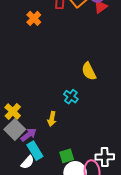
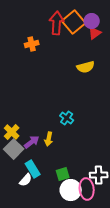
orange cross: (34, 18) -> (32, 44), turned 32
yellow semicircle: (89, 71) -> (86, 67), moved, turned -78
purple arrow: (29, 135) -> (32, 142), moved

